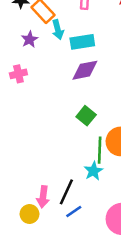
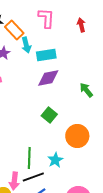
green line: (100, 150) -> (29, 158), moved
black line: (66, 192) -> (33, 177), turned 45

